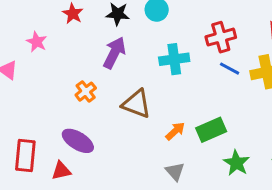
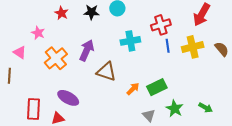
purple arrow: (114, 53) -> (87, 50), moved
blue line: (230, 69) -> (168, 46), turned 56
orange cross: (86, 92) -> (56, 58), moved, size x1.6
gray triangle: (175, 171) -> (149, 115), moved

